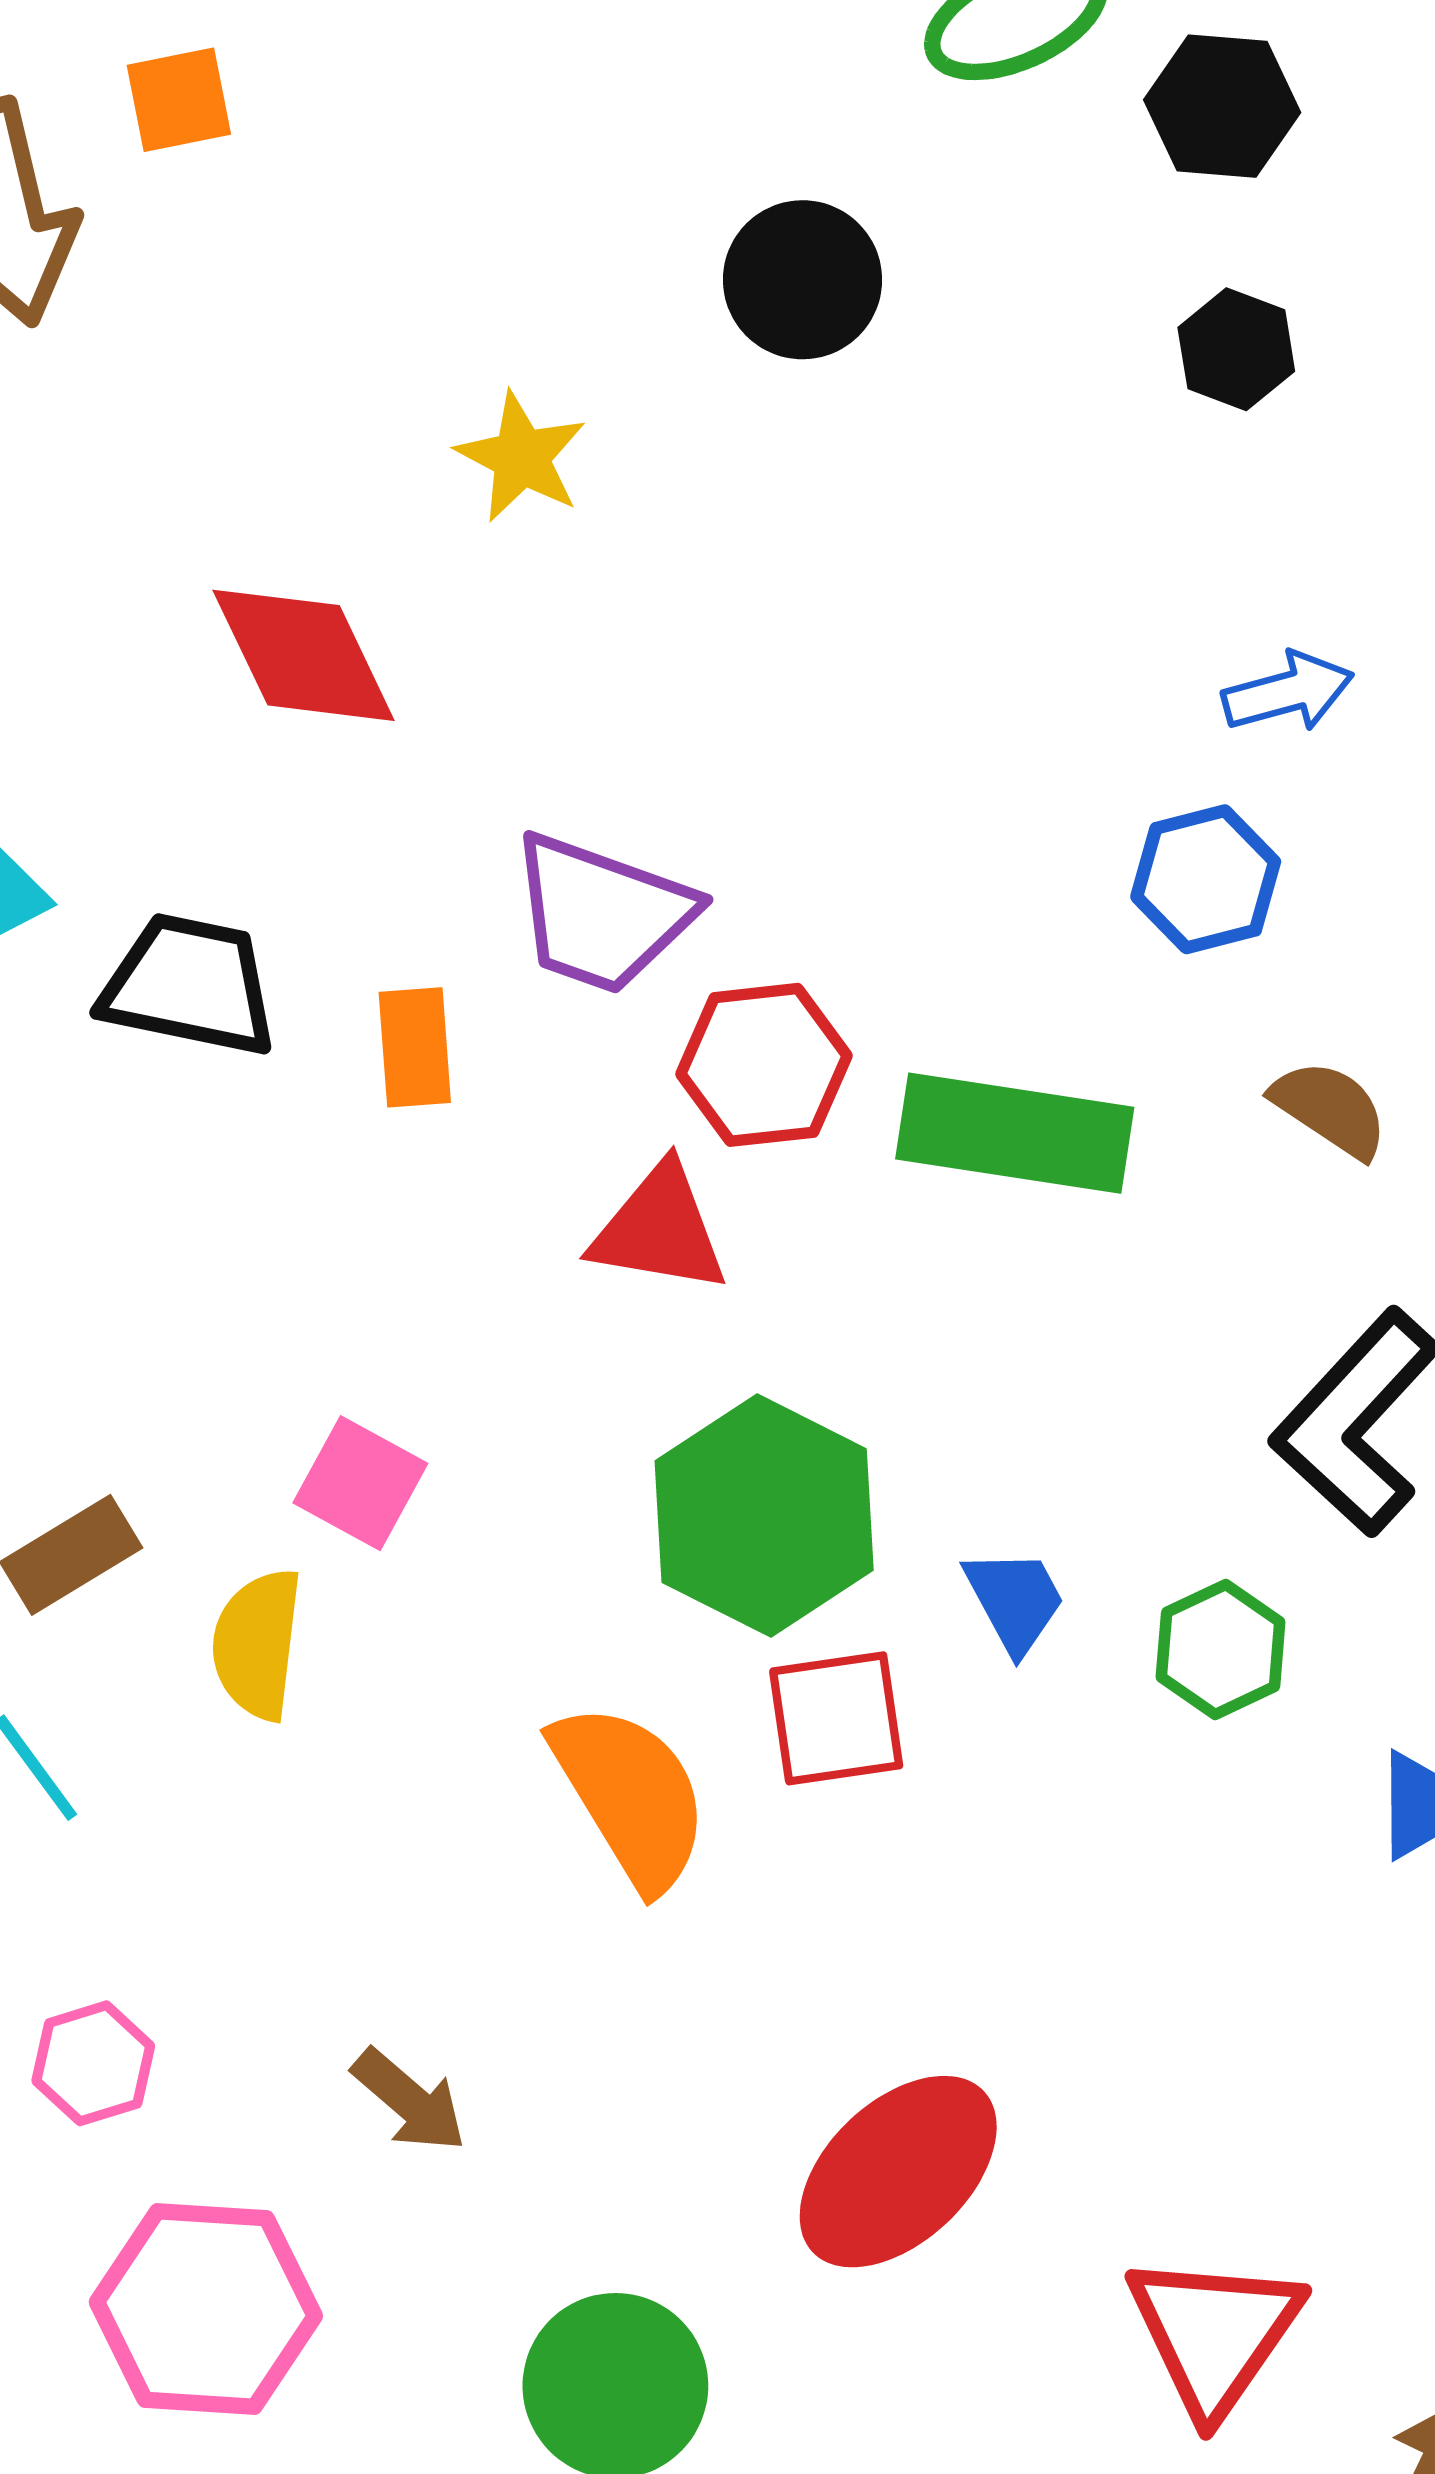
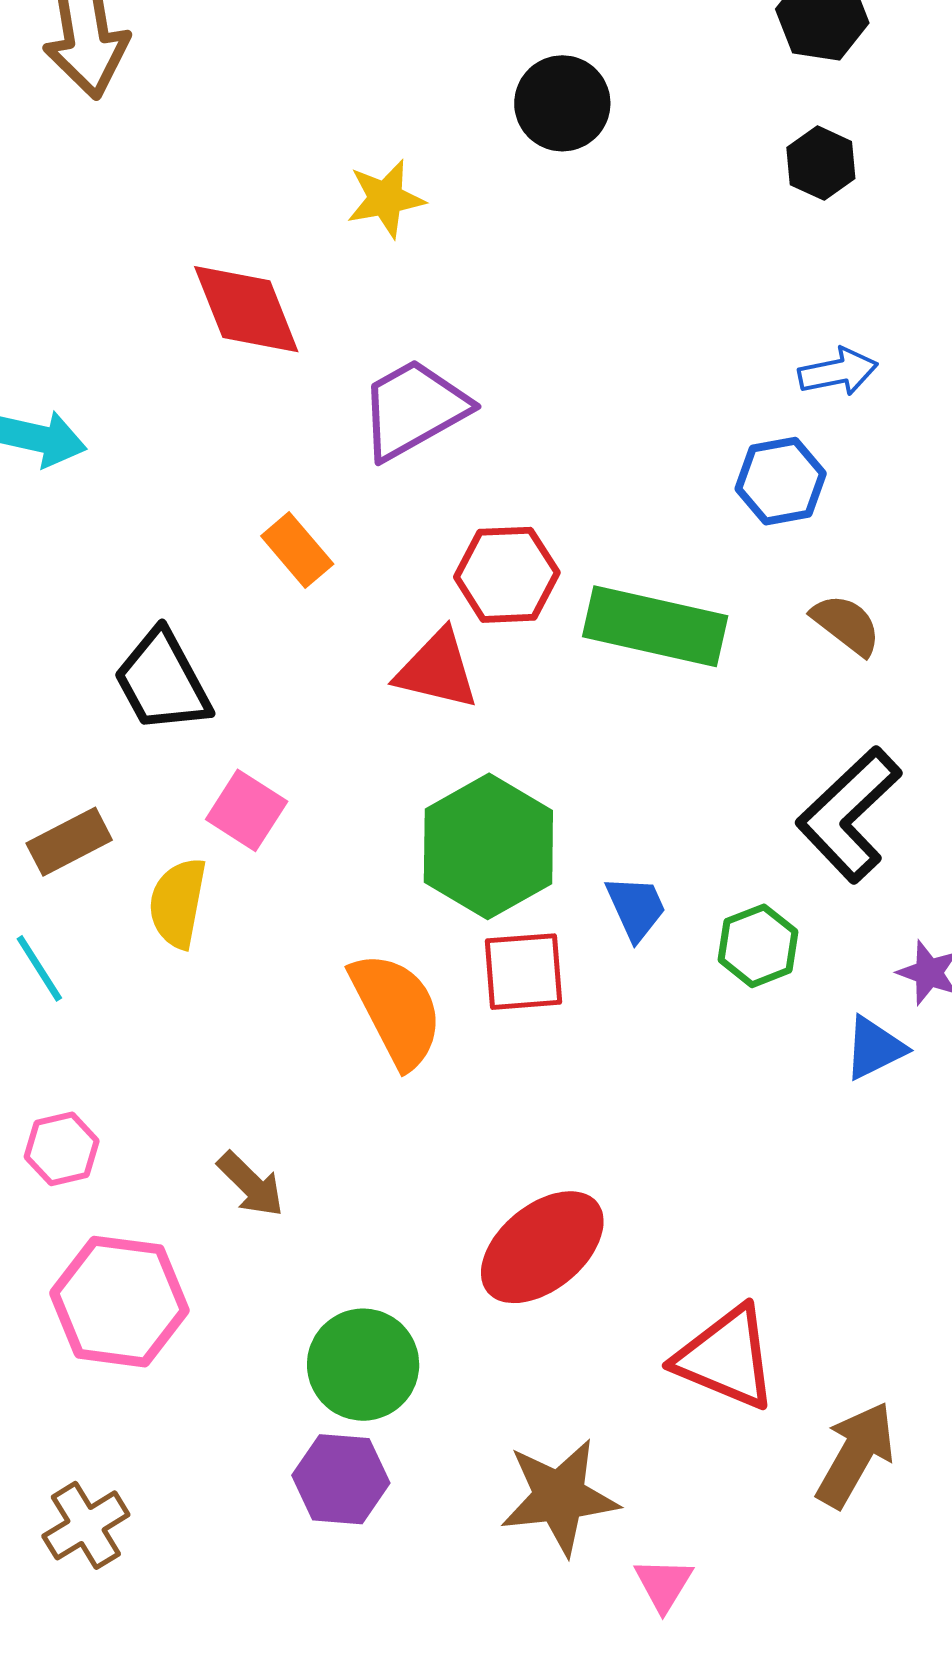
yellow star: (521, 457) -> (386, 199), turned 30
purple trapezoid: (602, 914) -> (414, 409), moved, turned 127
black trapezoid: (189, 985) -> (162, 681), moved, turned -134
orange rectangle: (415, 1047) -> (297, 550), turned -40
red triangle: (1214, 2334) -> (726, 1358), turned -46

